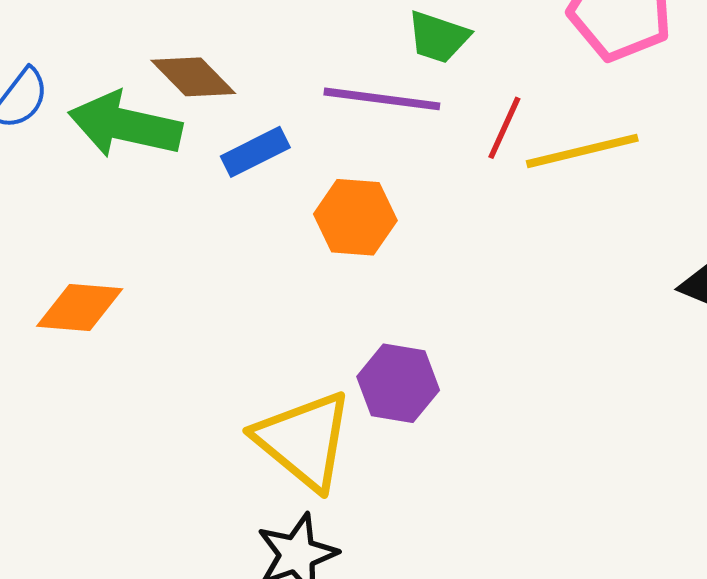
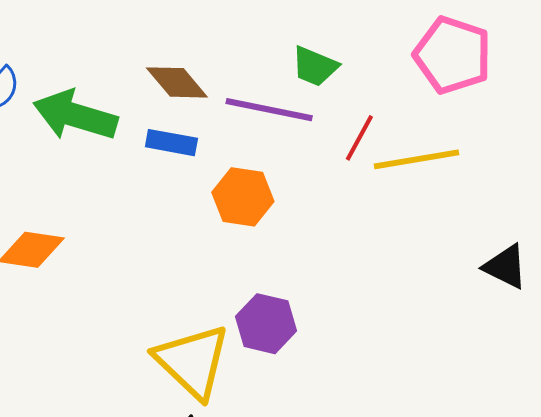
brown diamond: (193, 77) -> (177, 82), moved
blue rectangle: (255, 152) -> (171, 143), turned 33

